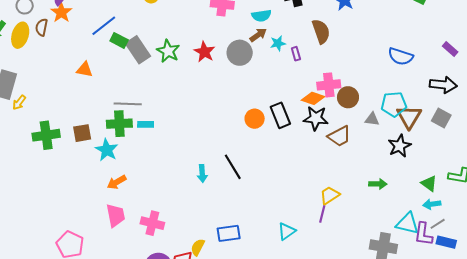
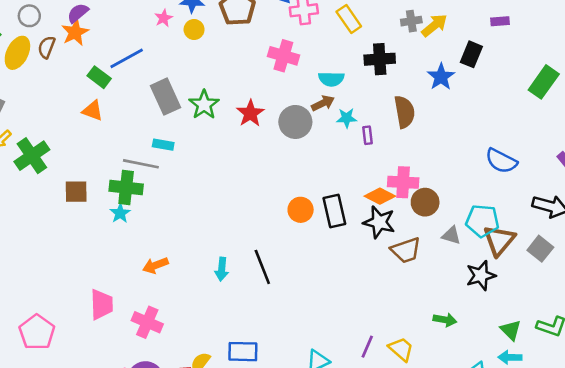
green rectangle: (119, 40) -> (99, 77), moved
cyan rectangle: (146, 124) -> (163, 145), moved
green cross: (46, 135) -> (32, 156), moved, turned -36
cyan star: (107, 150) -> (120, 213), moved, size x0.7
orange arrow: (117, 182) -> (155, 265), moved
yellow trapezoid: (330, 195) -> (401, 349), moved, turned 65

